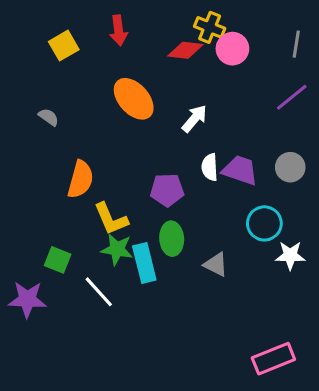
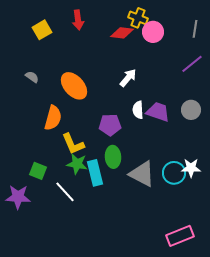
orange ellipse: (134, 99) -> (74, 86), moved
cyan circle: (264, 223) -> (174, 173), moved
gray triangle: (216, 264) -> (142, 174), size x1.6

